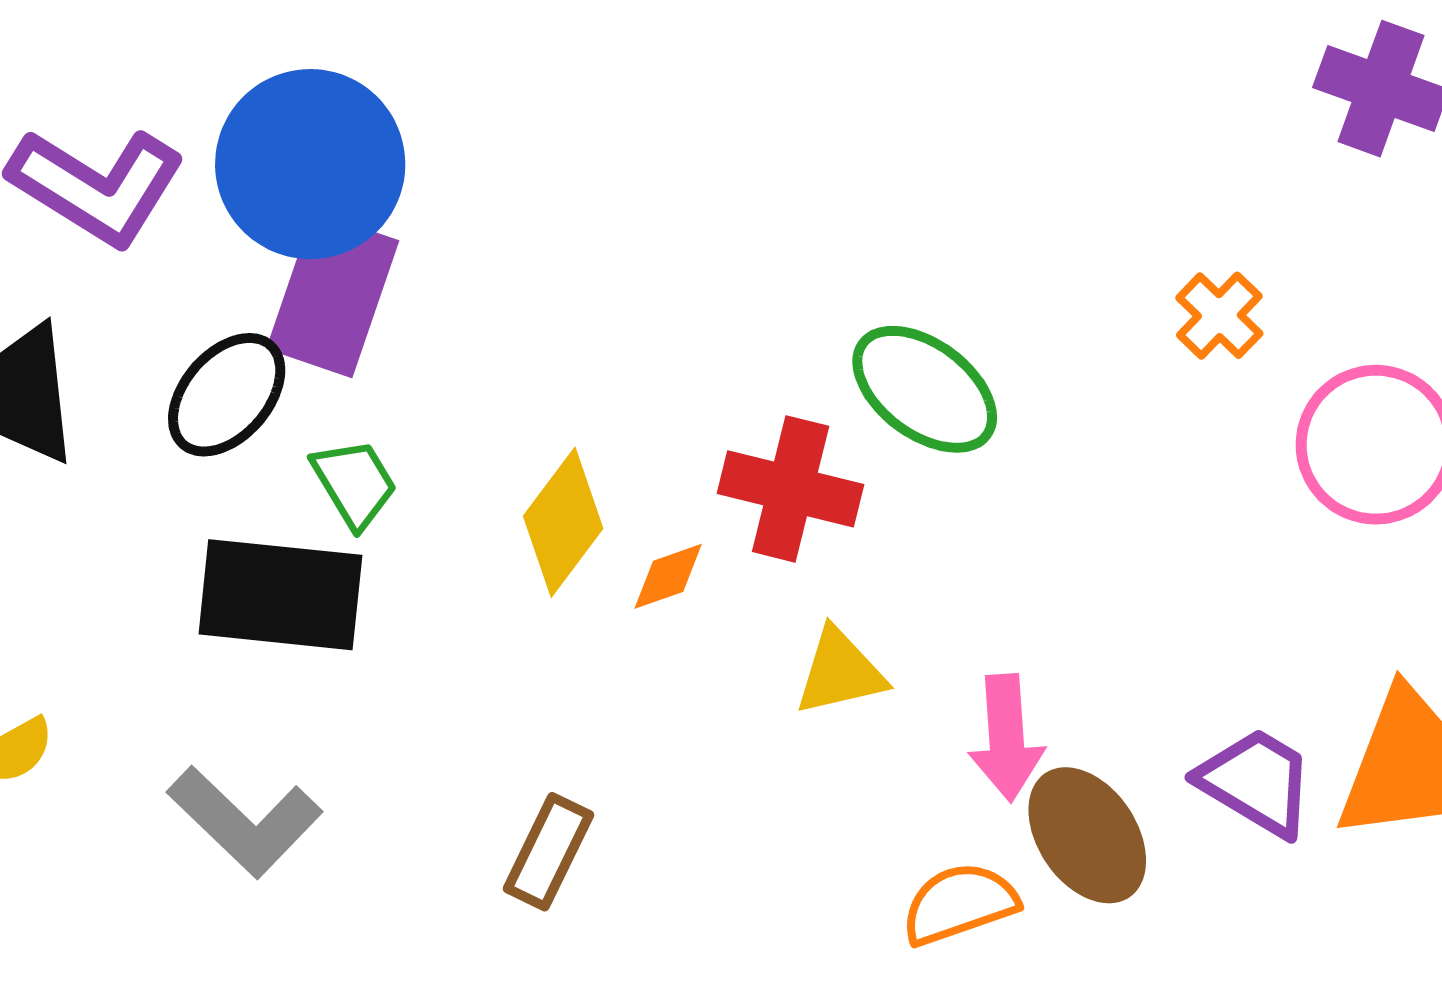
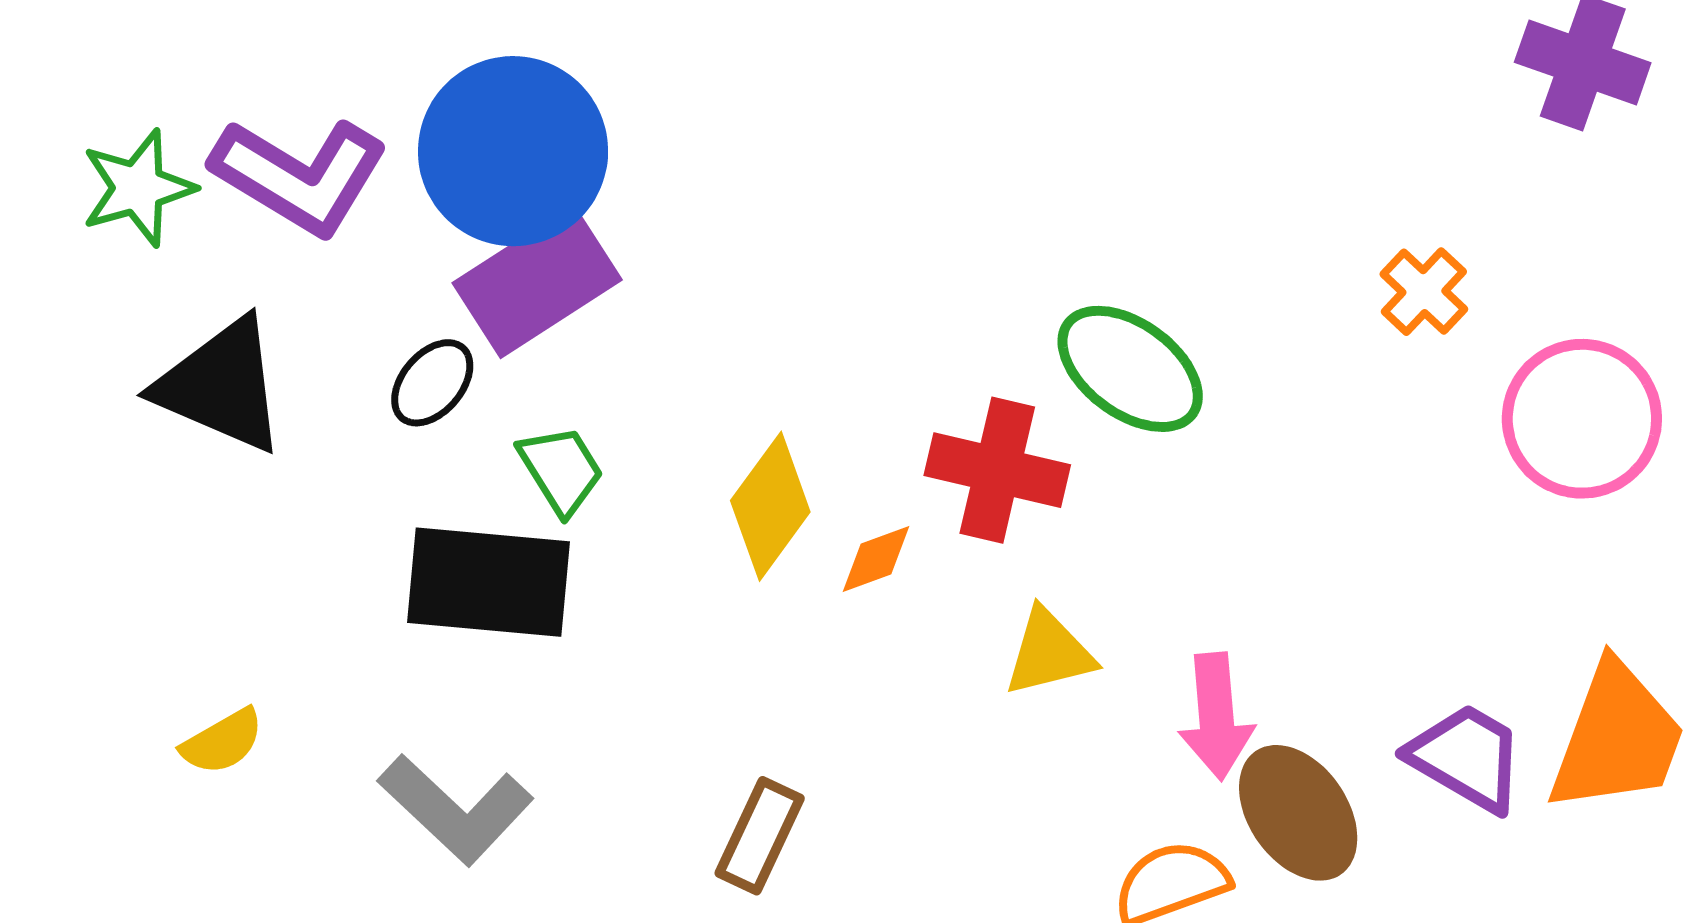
purple rectangle: (333, 295) -> (537, 281), turned 39
black ellipse: (227, 395) -> (432, 383), size x0.7

